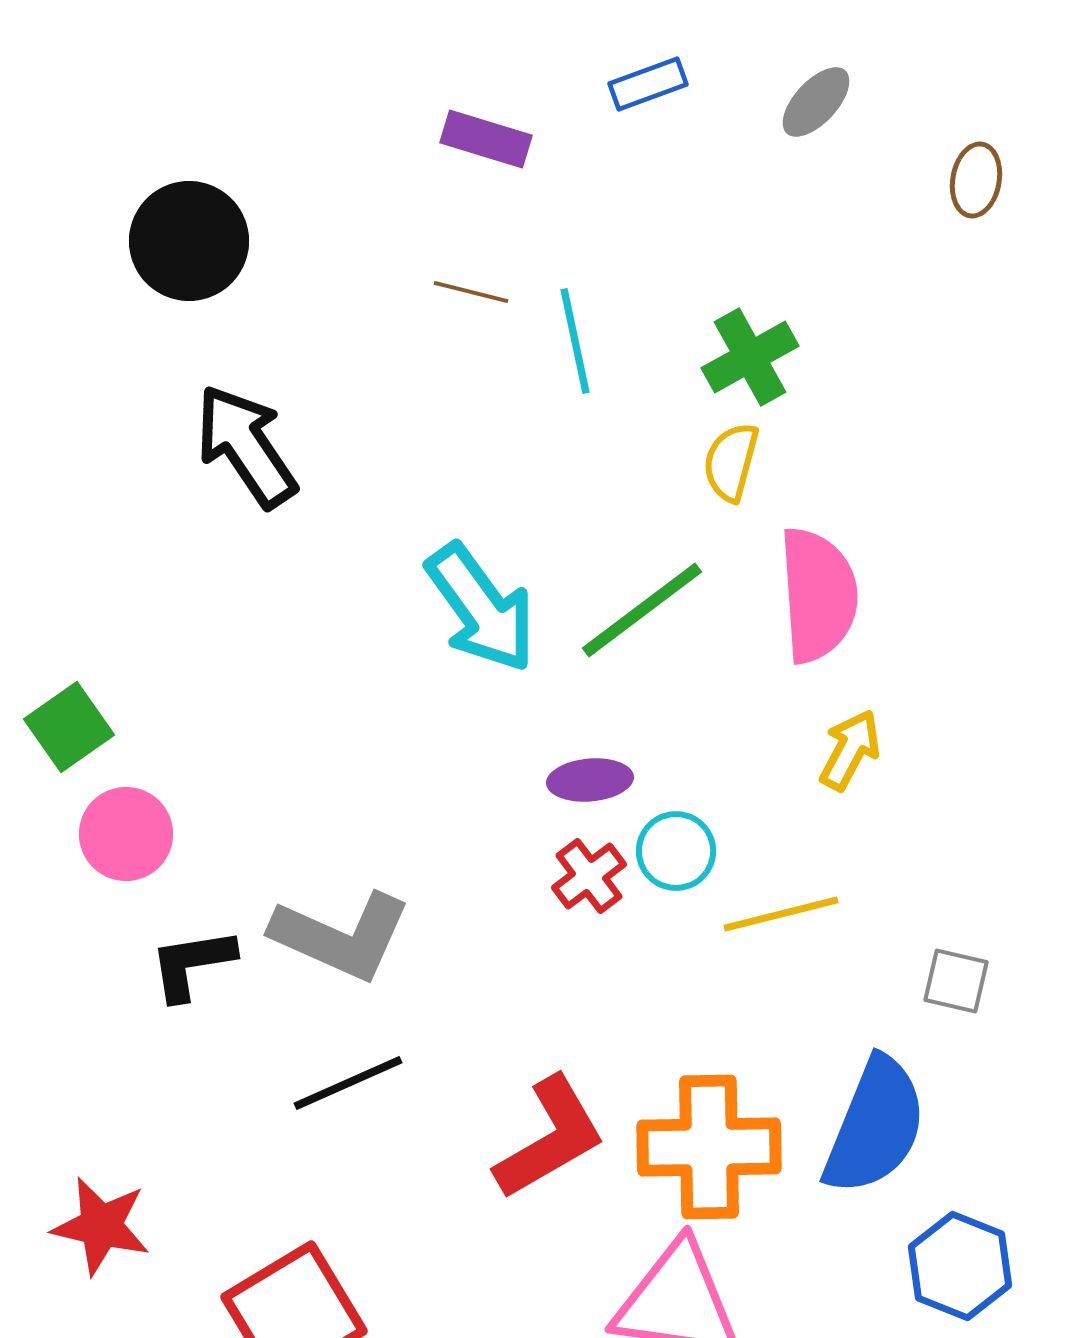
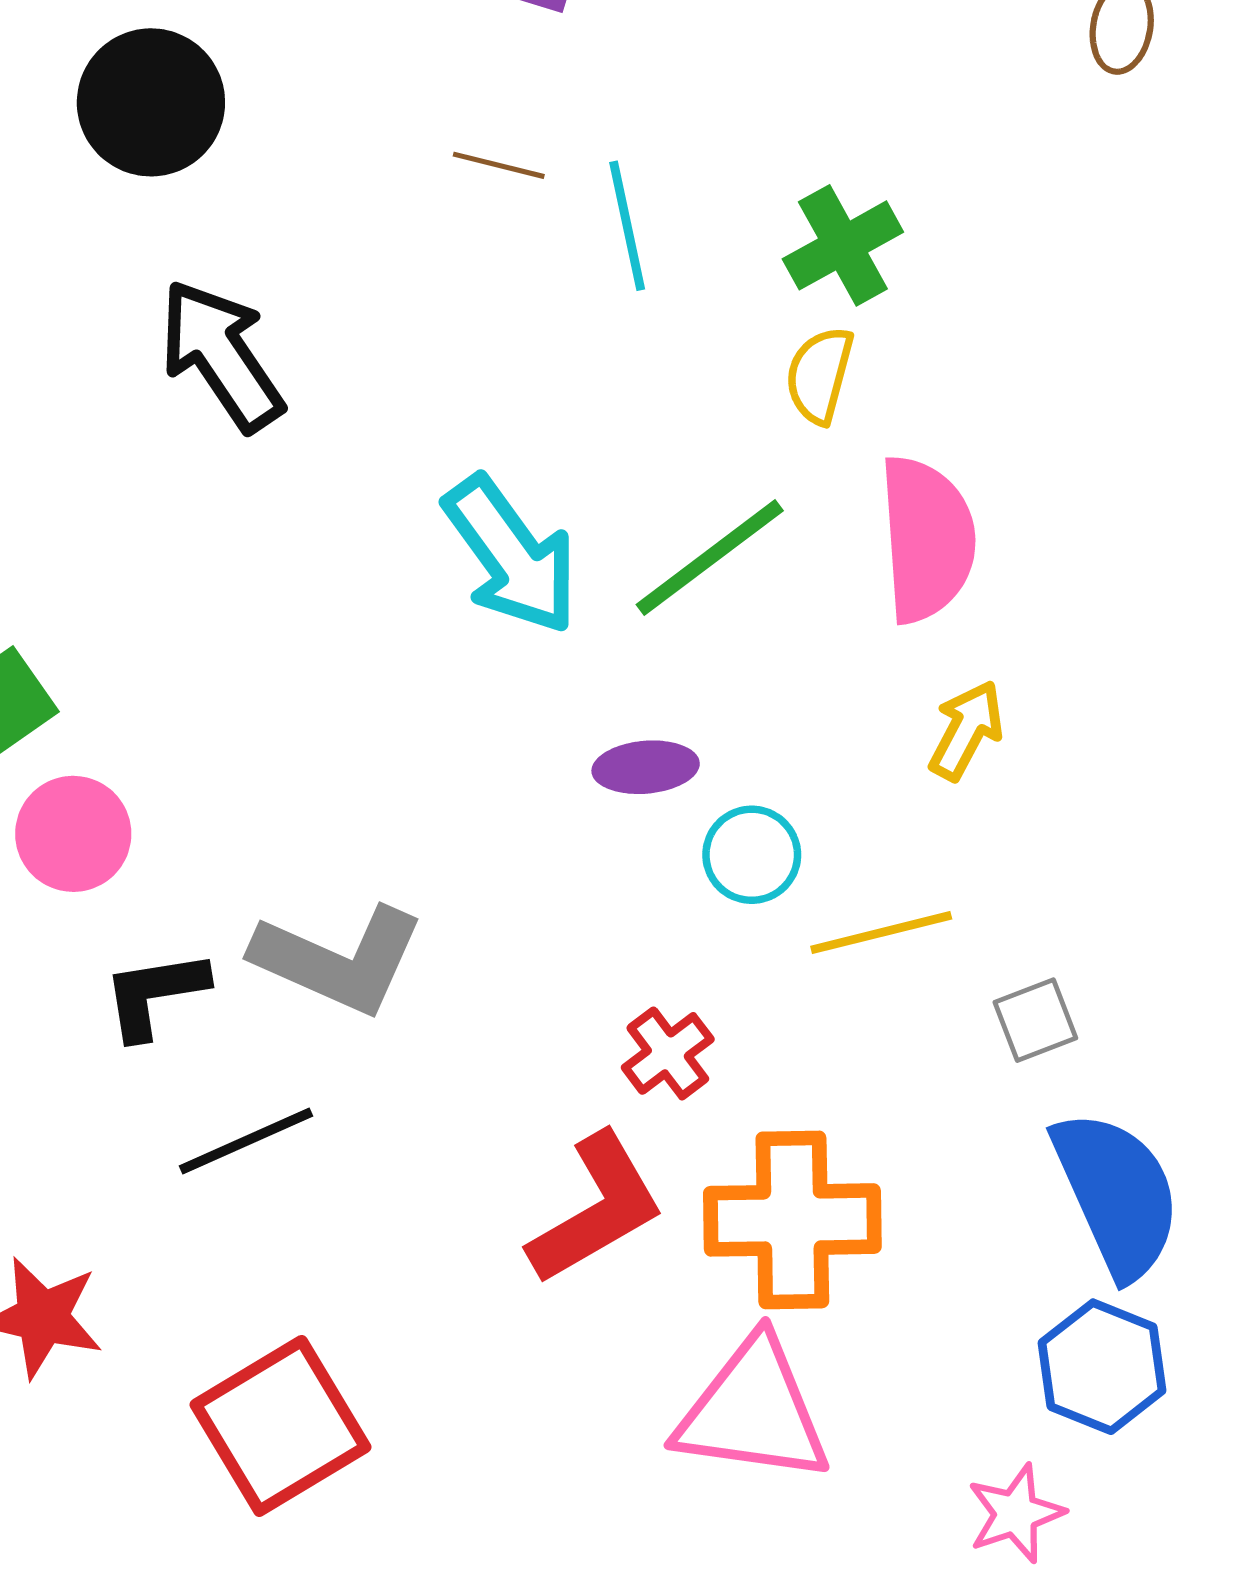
red cross: (589, 876) -> (668, 1053), moved
gray square: (956, 981) -> (1035, 1020), moved, turned -34
black line: (348, 1083) -> (246, 1141), moved
blue semicircle: (875, 1126) -> (1117, 1194), moved, turned -46

